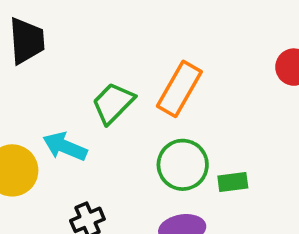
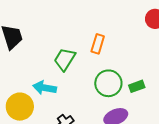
orange rectangle: (179, 89) -> (98, 44), size x0.7

